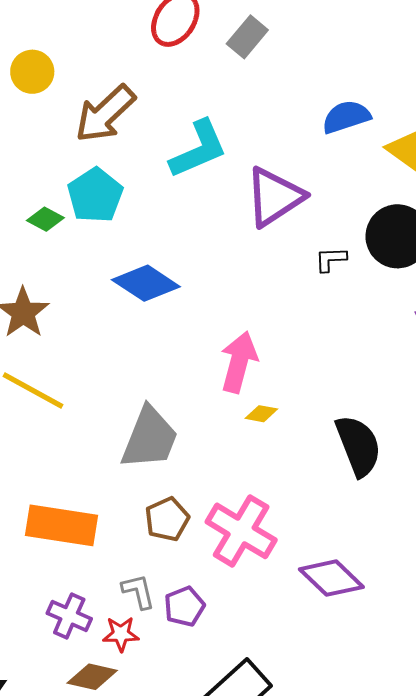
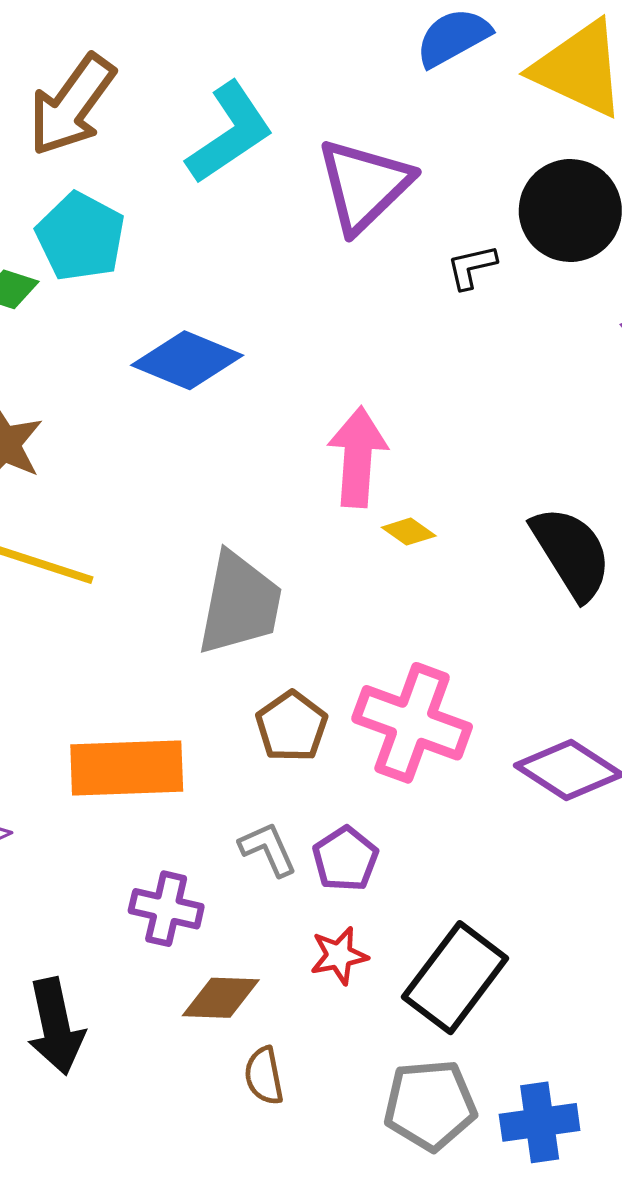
yellow diamond: (261, 414) -> (409, 532), turned 36
red star: (121, 634) -> (339, 956), moved

